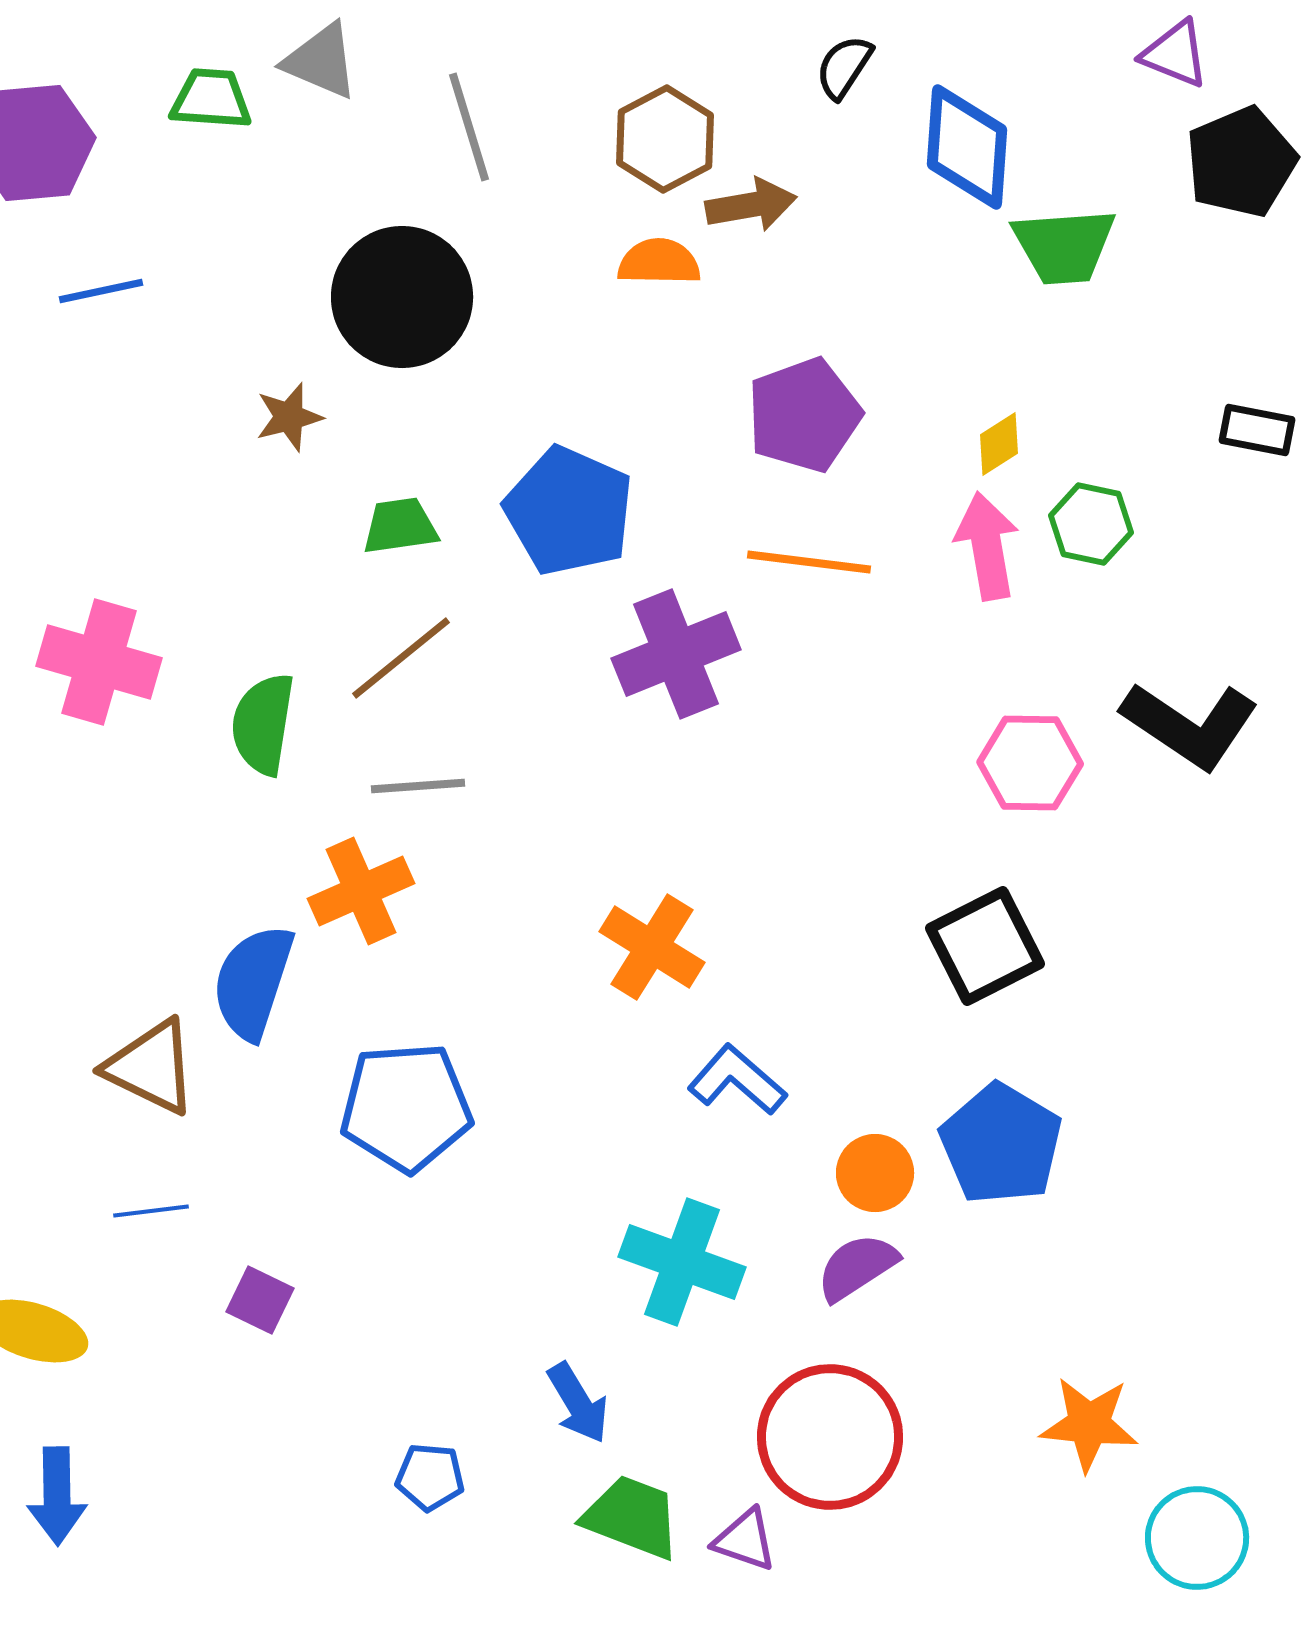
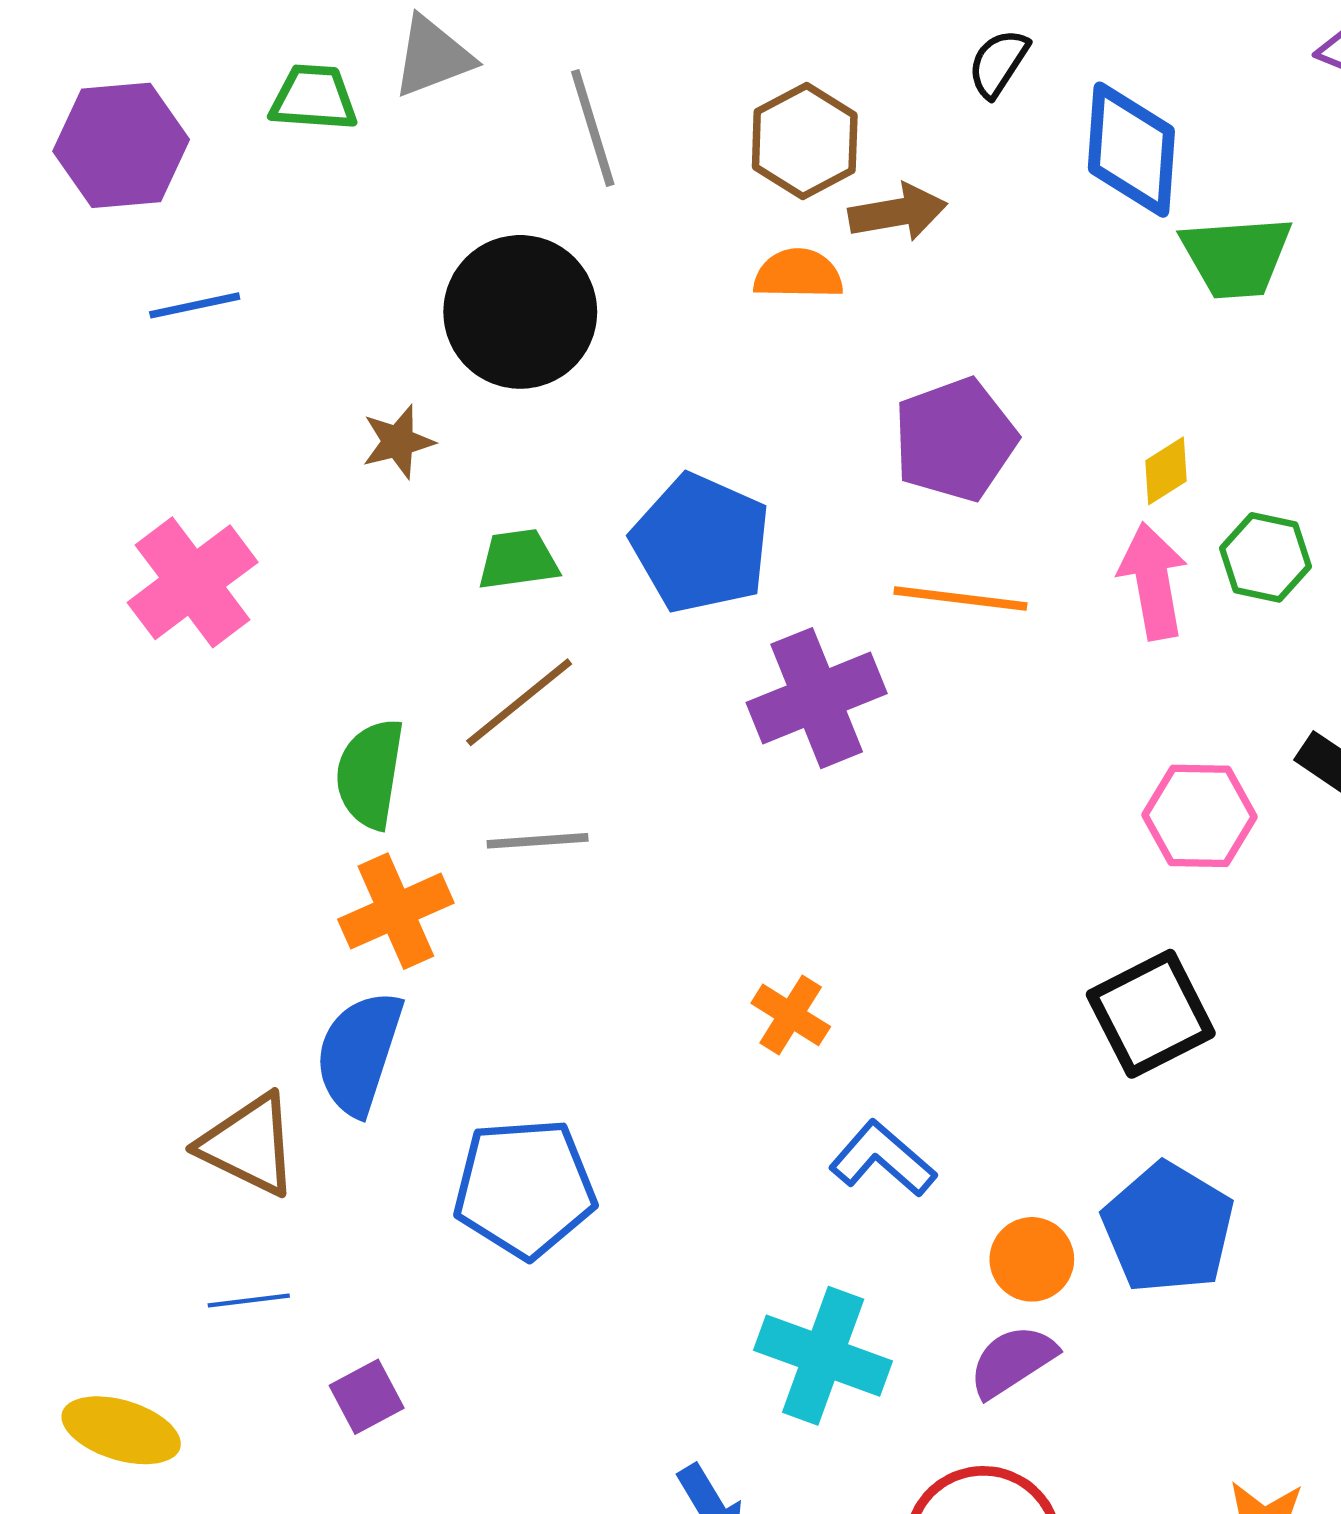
gray triangle: (321, 61) -> (433, 57), turned -44
pink cross: (99, 662) -> (193, 582), moved, turned 37
orange cross: (361, 891) -> (396, 911), moved
orange cross: (652, 947) -> (791, 1015), size x0.7
purple square: (260, 1300) -> (367, 1397), turned 36

